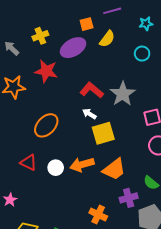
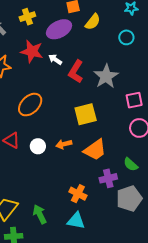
red L-shape: (92, 90) -> (76, 72), turned -100
white arrow: (89, 114) -> (55, 59), moved
orange arrow: (82, 165) -> (64, 144), size x0.7

